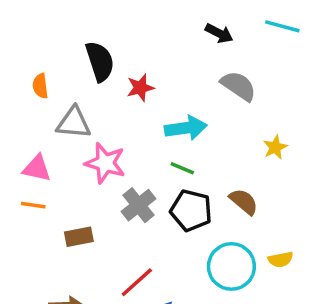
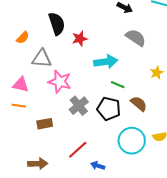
orange semicircle: (40, 86) -> (23, 38), turned -128
green line: (182, 168) -> (118, 85), moved

